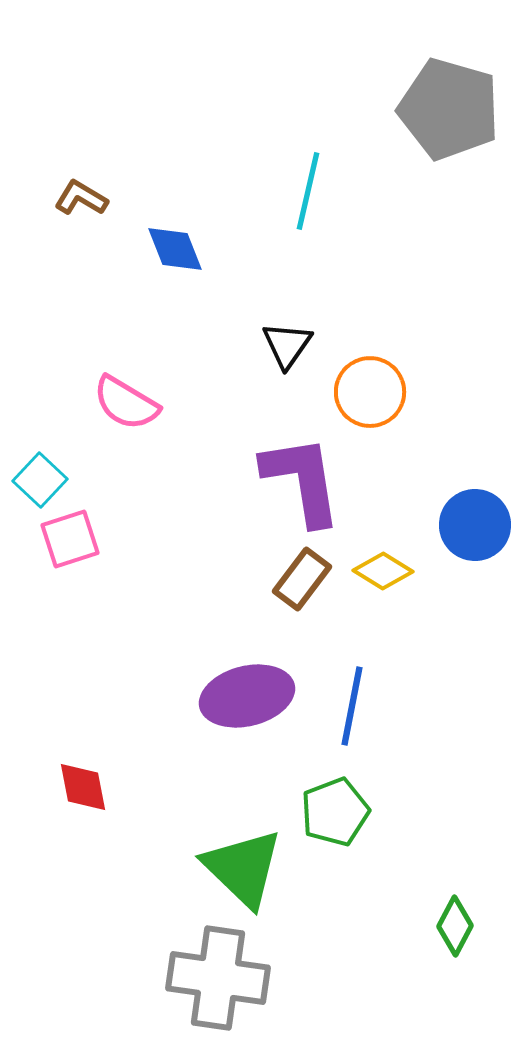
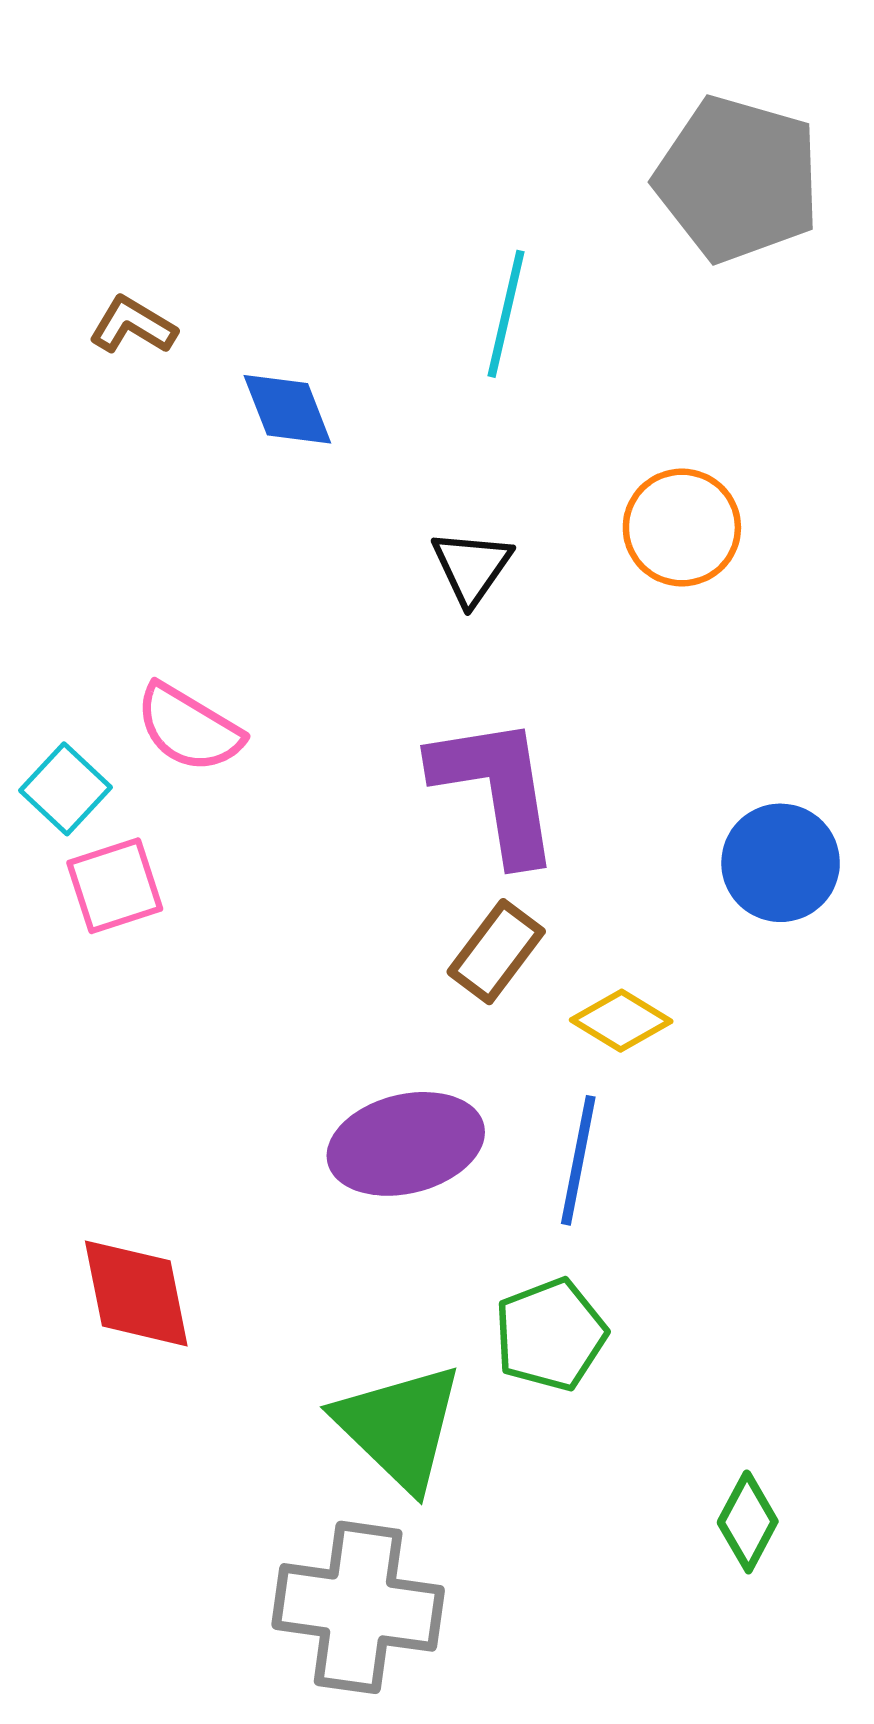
orange circle: (370, 392) -> (682, 528), moved
pink semicircle: (126, 403) -> (189, 728), moved
yellow diamond: (383, 571) -> (621, 1021), moved
red diamond: (83, 787) -> (136, 1293), size x1.4

